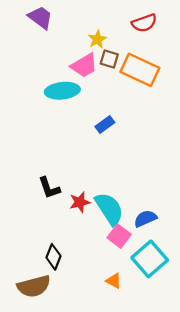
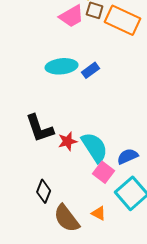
cyan ellipse: (62, 91) -> (62, 66), moved
black L-shape: (49, 188) -> (40, 128), size x1.4
brown semicircle: (34, 286) -> (67, 218), moved, turned 68

